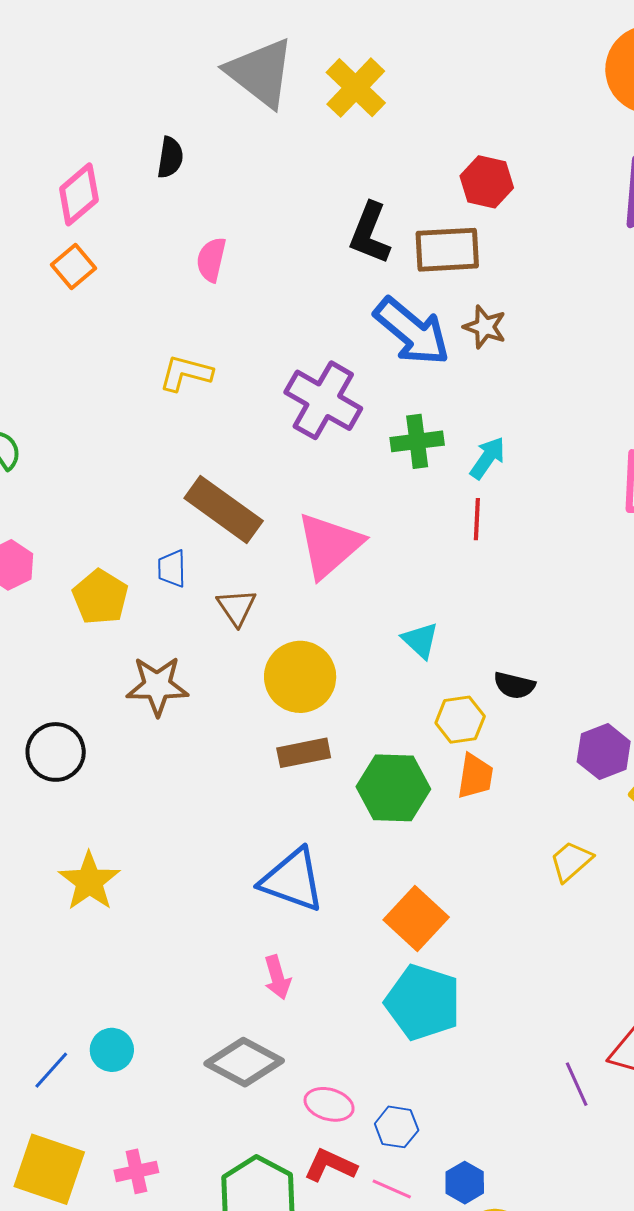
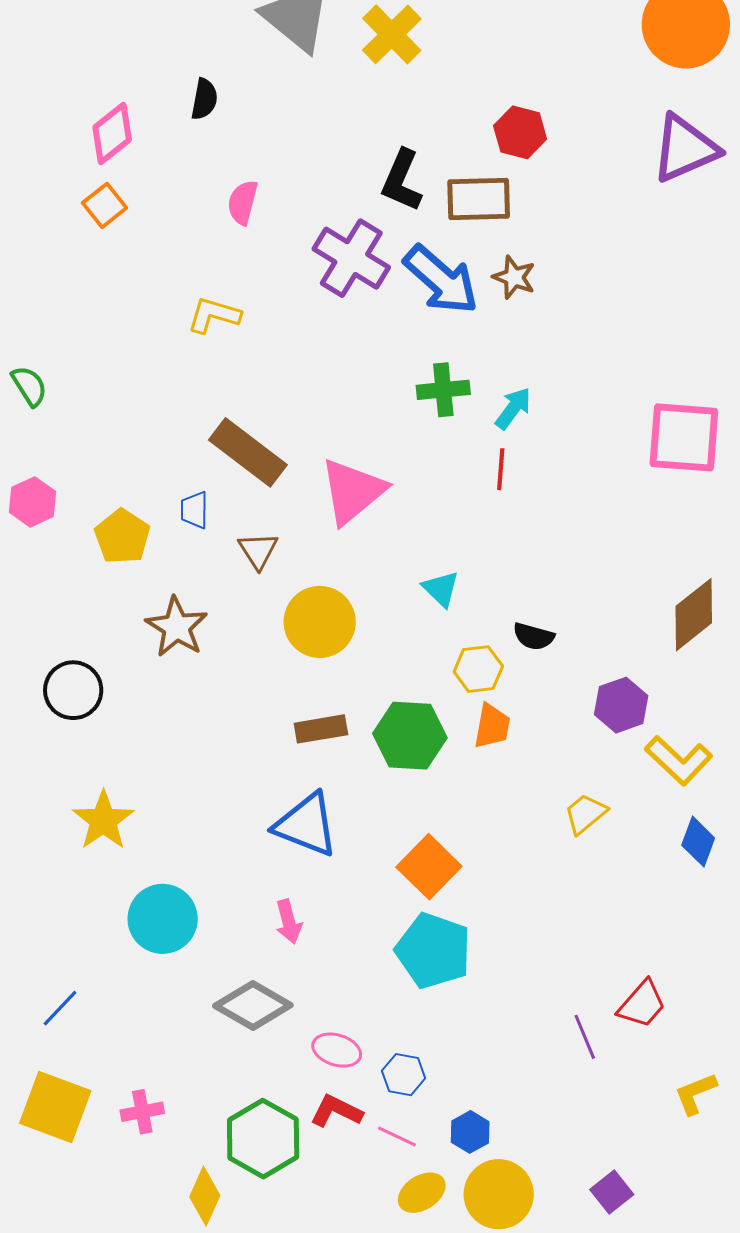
purple cross: (323, 400) -> (351, 258), moved
brown star: (157, 686) -> (177, 627), turned 30
brown rectangle: (304, 753) -> (321, 729), moved
cyan circle: (112, 1050) -> (163, 919), moved, size x1.6

